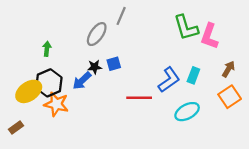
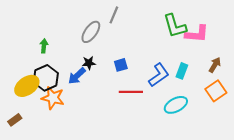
pink L-shape: (209, 36) -> (197, 34), turned -105
blue square: (114, 64) -> (121, 65), moved

